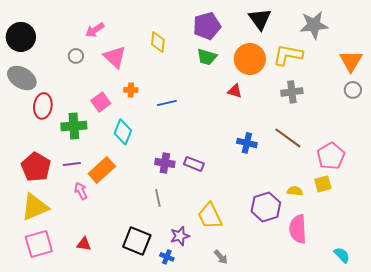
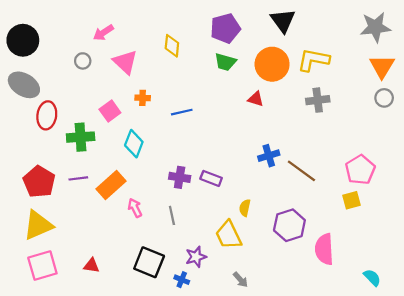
gray star: (314, 25) -> (375, 27), moved
brown line: (288, 138) -> (301, 171), moved
blue cross: (247, 143) -> (269, 156), turned -30
pink arrow: (81, 191) -> (135, 208), moved
yellow semicircle: (295, 191) -> (245, 208), moved, turned -84

